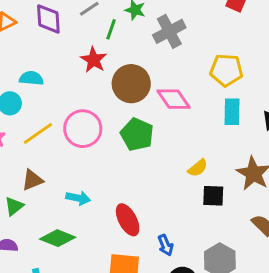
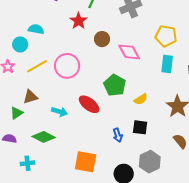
brown circle: (131, 84) -> (102, 39), size x0.6
green pentagon: (137, 134) -> (115, 85), moved
black square: (213, 196) -> (140, 127), moved
red ellipse: (128, 220) -> (89, 104), moved, turned -30
blue arrow: (166, 245) -> (118, 135), moved

